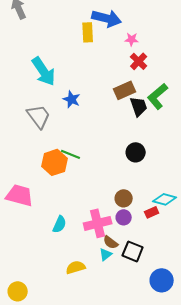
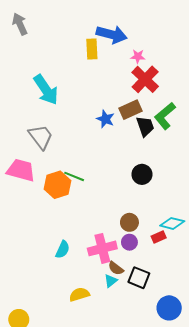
red cross: (139, 61) -> (145, 79), size x1.5
blue star: (72, 99) -> (105, 119), moved
pink trapezoid: (20, 195) -> (21, 170), moved

